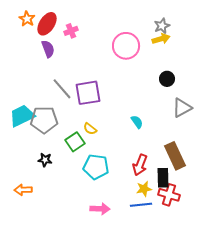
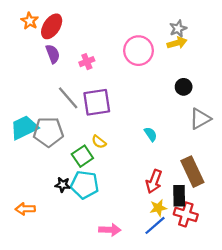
pink cross: (71, 31) -> (87, 62), moved
black star: (45, 160) -> (63, 185), moved
cyan pentagon: (96, 167) -> (85, 185), moved
blue line: (141, 205) -> (155, 225), turned -35

